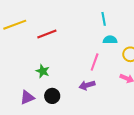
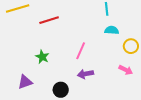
pink line: (95, 62) -> (81, 51), moved
black circle: (52, 96) -> (61, 90), moved

